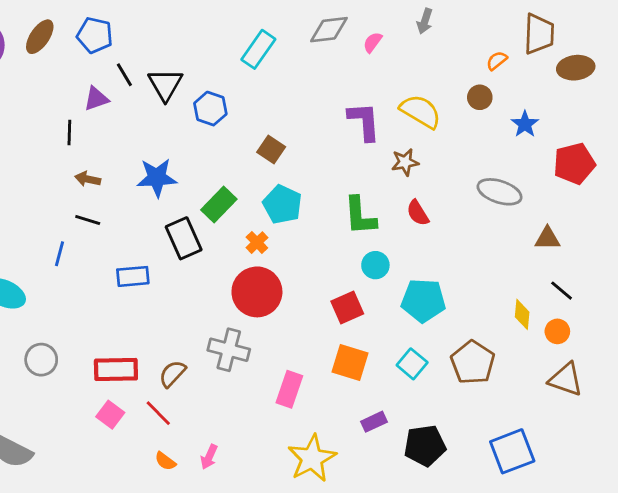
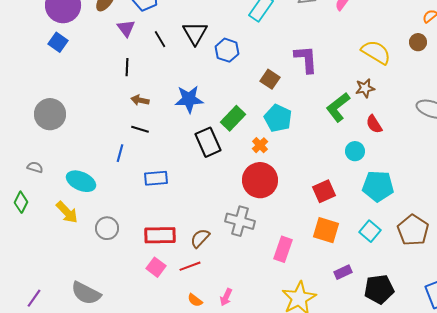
black line: (124, 75) -> (160, 39), moved
purple triangle: (96, 99) -> (126, 28), moved, turned -48
purple L-shape: (364, 121) -> (306, 59), moved
green L-shape: (360, 216) -> (338, 107), moved, turned 56
cyan circle: (375, 265) -> (355, 151), moved
blue rectangle: (133, 276) -> (156, 178), moved
red line: (158, 413) -> (190, 266), turned -65

